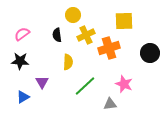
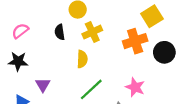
yellow square: (124, 21) -> (152, 16), moved, turned -30
orange cross: (109, 48) -> (135, 41), moved
yellow semicircle: (68, 62) -> (82, 59), moved

